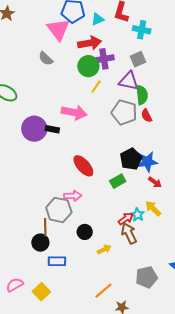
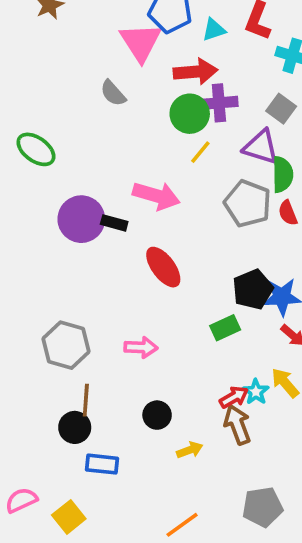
gray square: (138, 59) -> (281, 109), turned -35
red ellipse: (83, 166) -> (163, 267), moved
gray hexagon: (59, 210) -> (66, 345), moved

